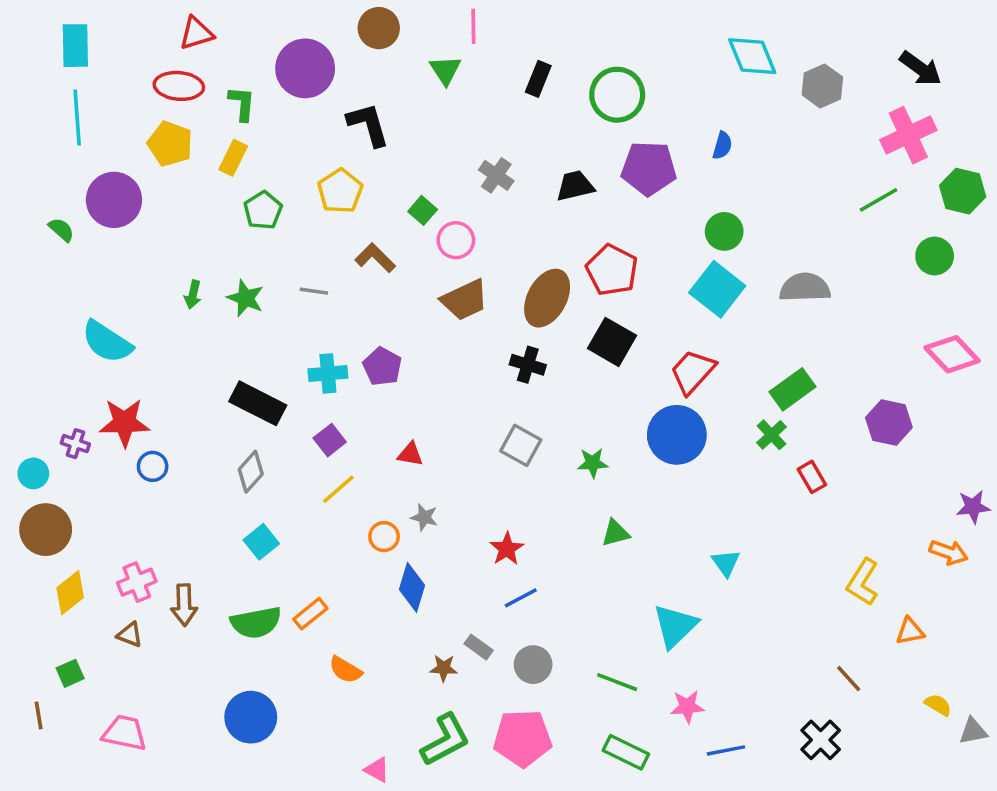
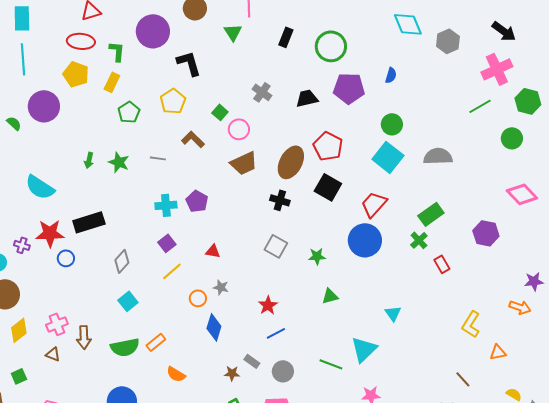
black rectangle: (258, 403) -> (89, 222), moved, turned -44
green line: (617, 682) -> (331, 364), moved

